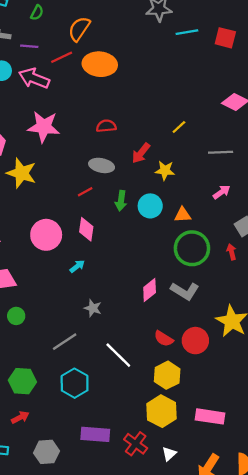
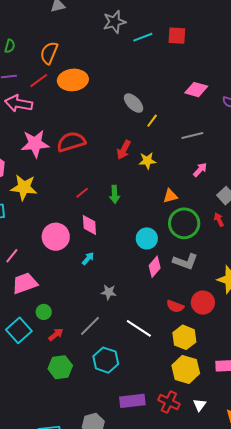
red semicircle: (106, 126) -> (71, 142), moved, size x1.6
gray ellipse: (102, 165) -> (134, 103), moved, turned 45
cyan circle: (150, 206) -> (147, 238), moved
red arrow: (20, 417) -> (56, 335), moved

